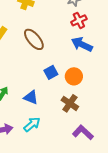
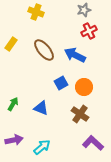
blue arrow: (82, 44) -> (75, 55), moved
cyan arrow: (32, 124) -> (42, 147), moved

